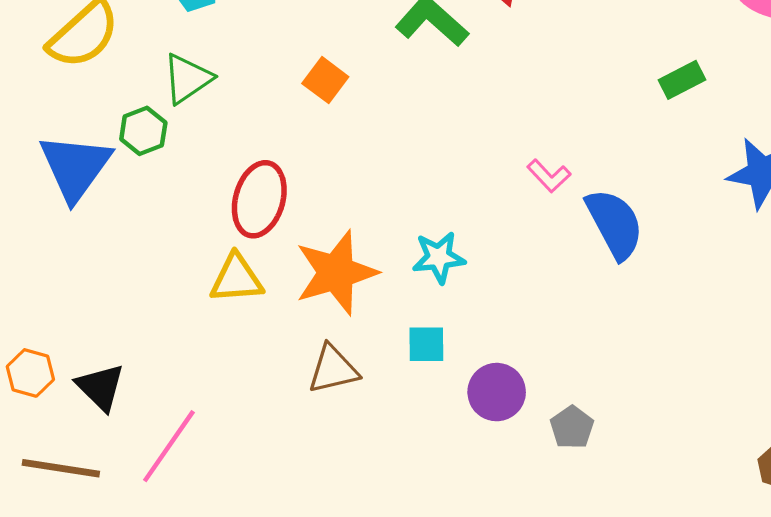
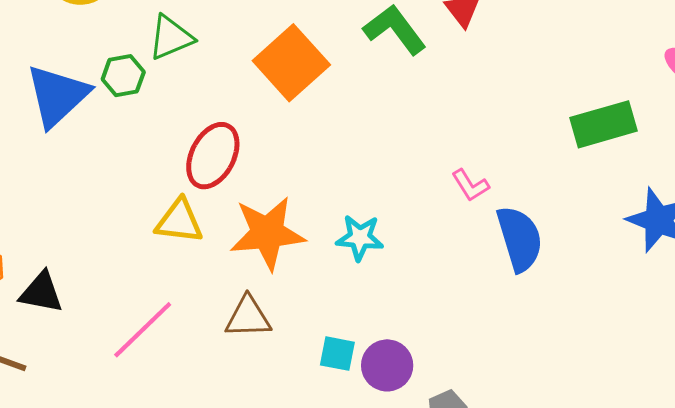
orange square: (325, 80) -> (291, 63), size x1.8
green rectangle: (682, 80) -> (604, 124), size x1.6
cyan square: (426, 344) -> (337, 354), moved
black triangle: (100, 387) -> (41, 292), turned -45
pink line: (169, 446) -> (143, 330), moved

